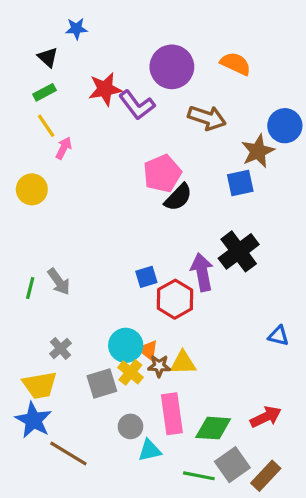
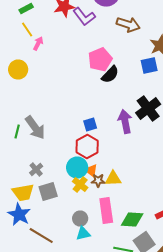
gray arrow: (59, 282) -> (35, 128), size x1.4
red hexagon: (175, 299) -> (87, 146), moved
gray square: (102, 383) -> (48, 192), moved
cyan triangle: (150, 450) -> (83, 234), moved

